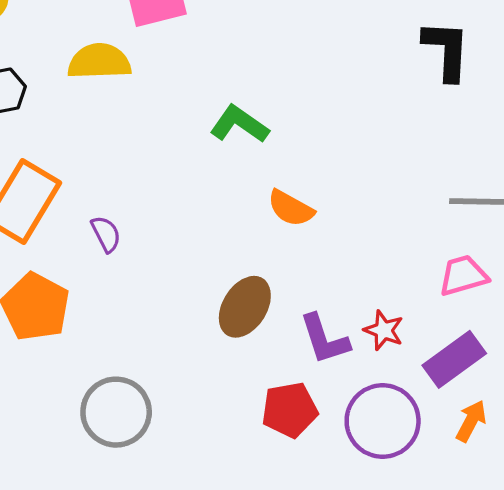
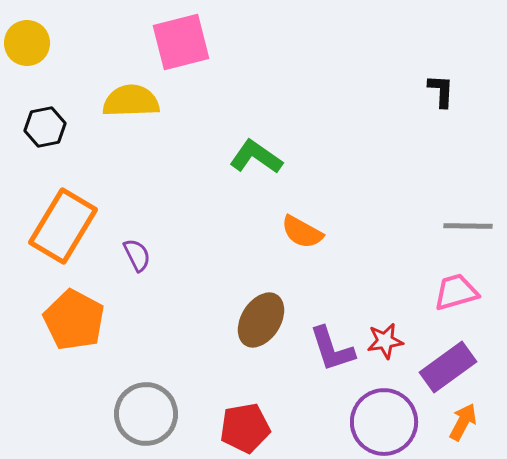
black L-shape: (446, 50) -> (441, 91), size x0.6
red star: (384, 330) -> (385, 341), turned -30
red pentagon: (290, 410) -> (245, 428), moved

